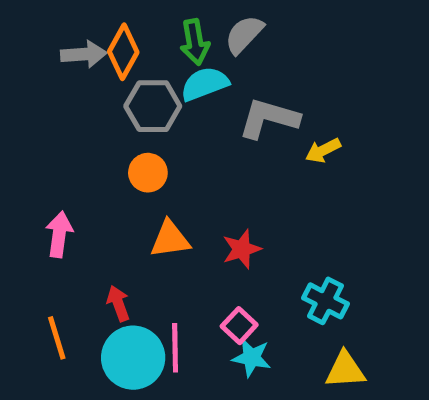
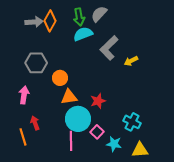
gray hexagon: (153, 106) -> (36, 63), moved
gray L-shape: (269, 118) -> (109, 48), turned -60
orange circle: (148, 173) -> (60, 78), moved
red arrow: (118, 303) -> (35, 123), moved
cyan circle: (133, 358) -> (78, 119), moved
cyan star: (251, 358) -> (114, 144), moved

